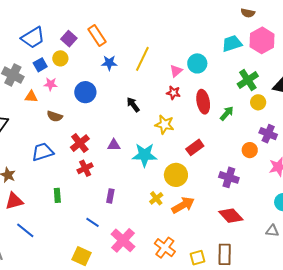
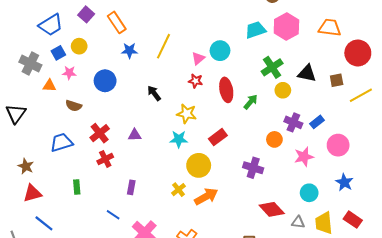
purple square: (69, 39) -> (86, 14), moved
cyan star: (145, 155) -> (179, 139), moved, size x0.7
red diamond: (231, 216) -> (272, 209), moved

